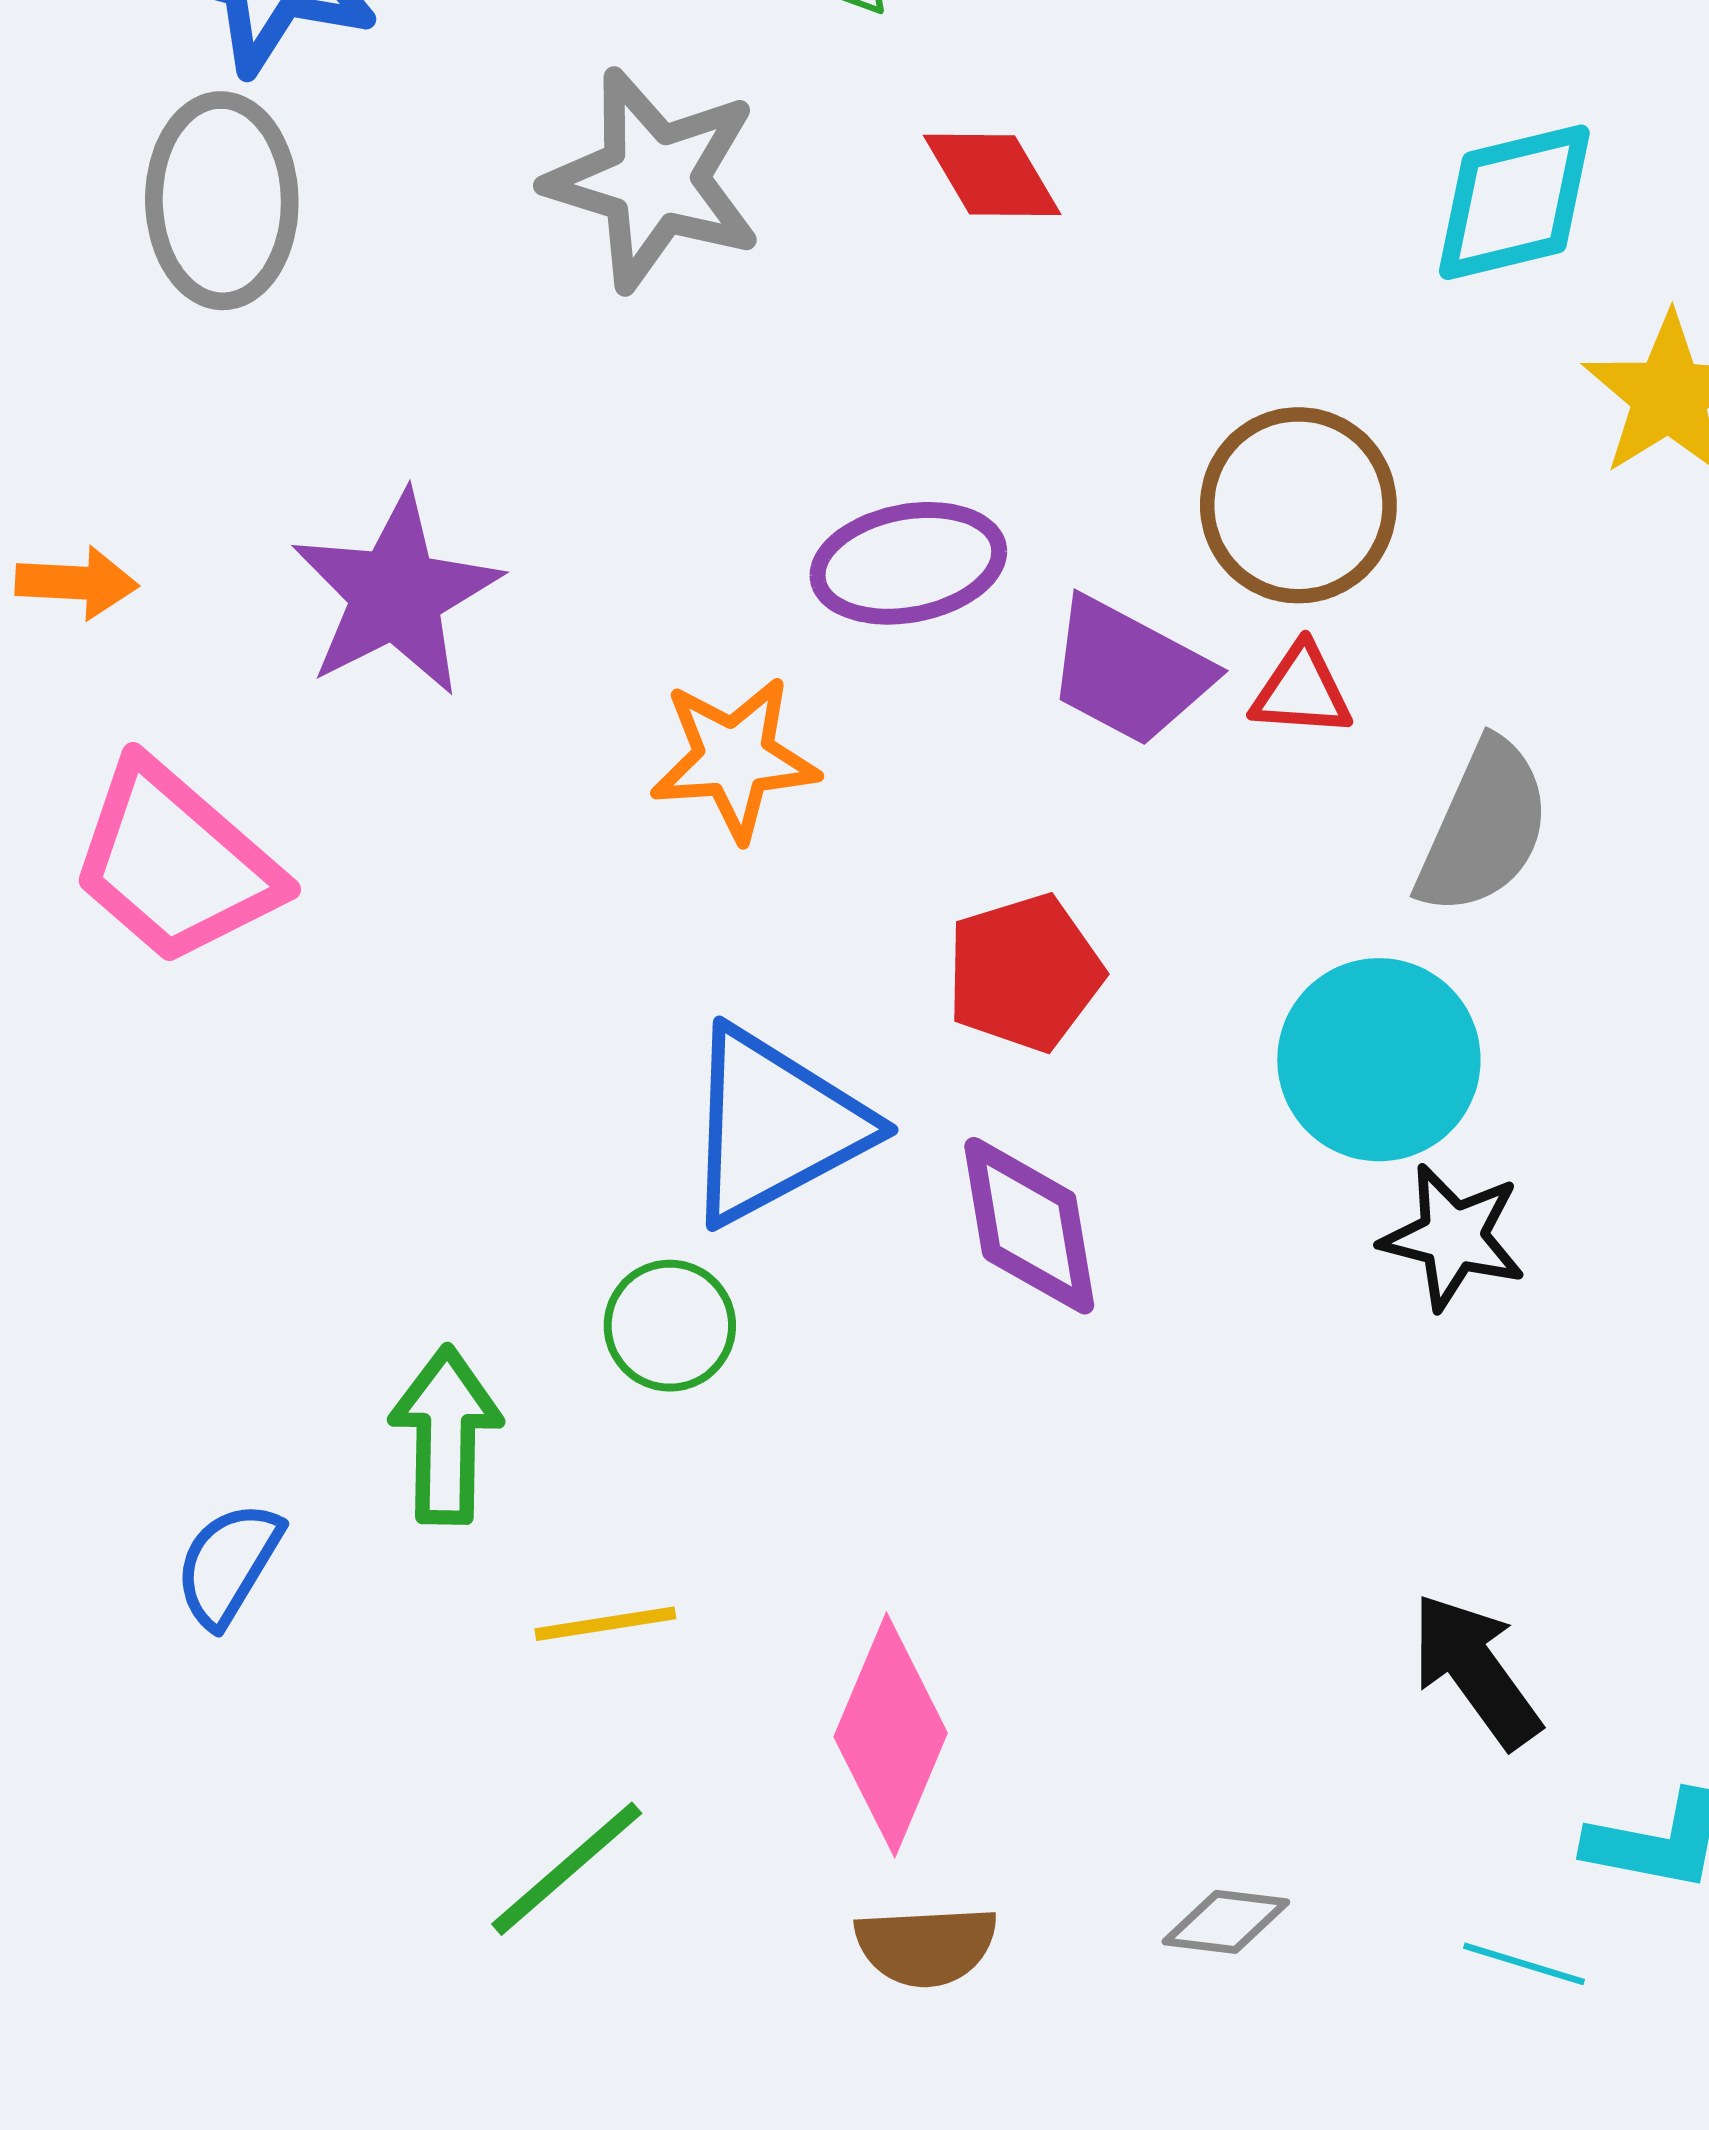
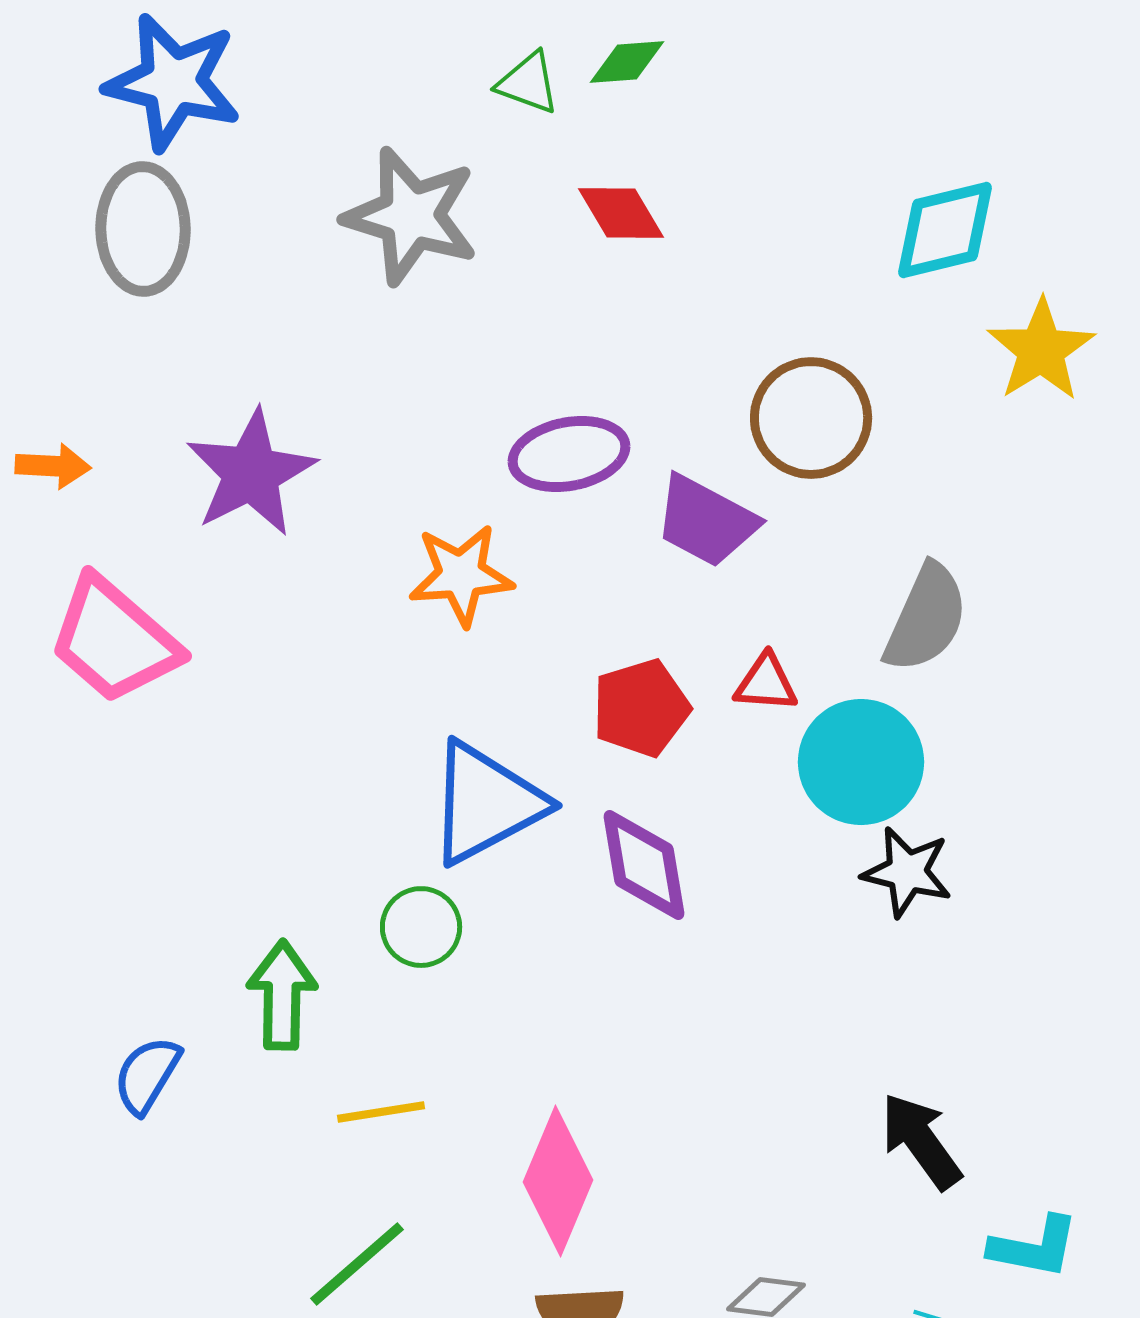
red triangle: (1302, 691) -> (766, 683), moved

